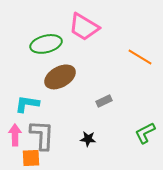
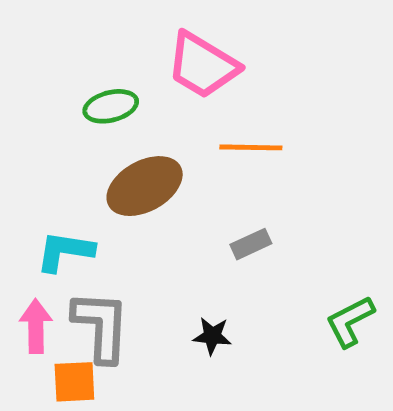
green ellipse: (46, 44) -> (111, 106), size x0.7
orange line: (140, 57) -> (251, 147), moved, turned -30

